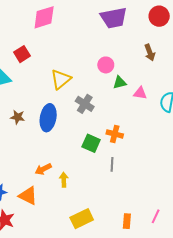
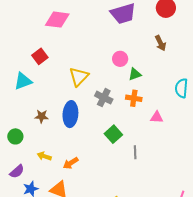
pink diamond: (44, 17) -> (57, 20), turned 30
pink triangle: (140, 93) -> (157, 117), moved
orange cross: (115, 134) -> (134, 98), moved
green square: (91, 143) -> (113, 134), turned 30
yellow arrow: (64, 180) -> (44, 156), moved, turned -64

